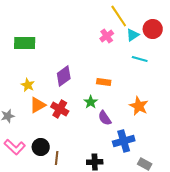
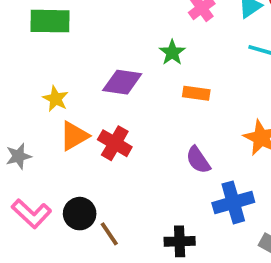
purple diamond: (64, 76) -> (122, 82), turned 45
green star: (91, 102) -> (172, 53), moved
brown line: (57, 158) -> (109, 234), turned -40

